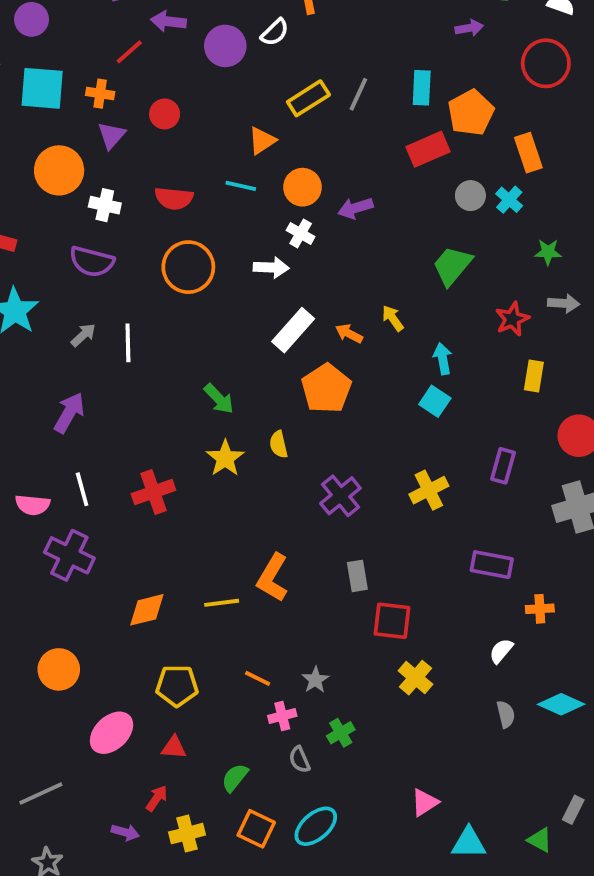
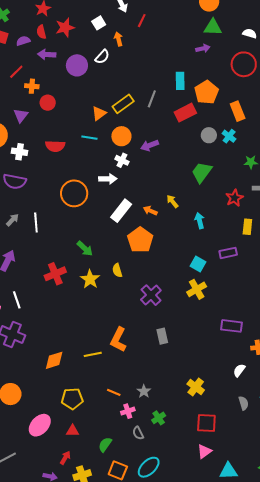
red line: (129, 52) -> (16, 72), moved
orange cross: (100, 94) -> (32, 86), moved
gray line: (358, 94) -> (152, 99), moved
yellow rectangle: (308, 98) -> (123, 104), moved
orange circle: (188, 267) -> (74, 193), moved
cyan square: (435, 401) -> (198, 264), moved
purple rectangle: (503, 466) -> (228, 253), moved, turned 66
red cross: (153, 492) -> (55, 274), moved
red square: (392, 621) -> (206, 423), moved

